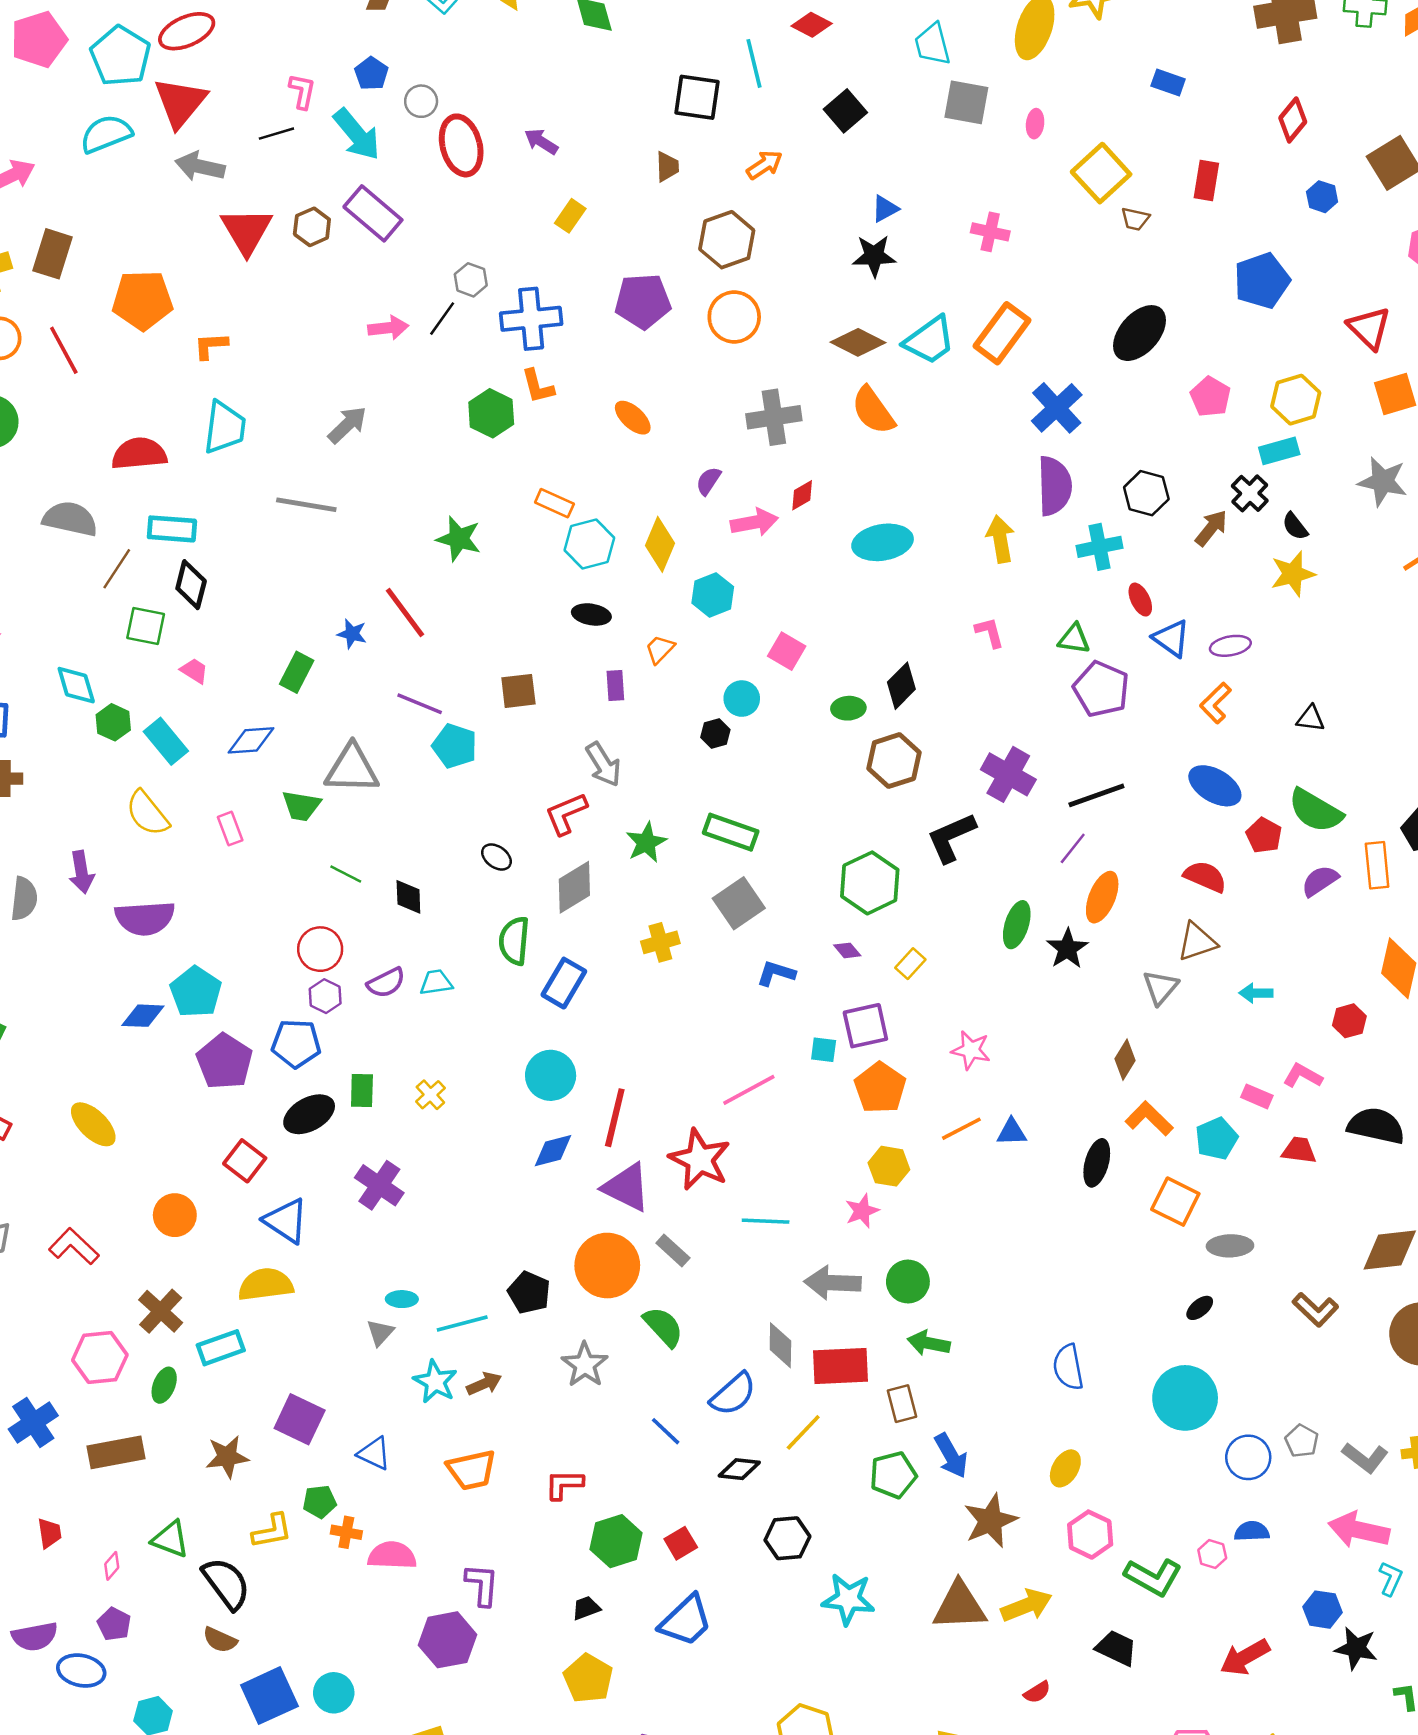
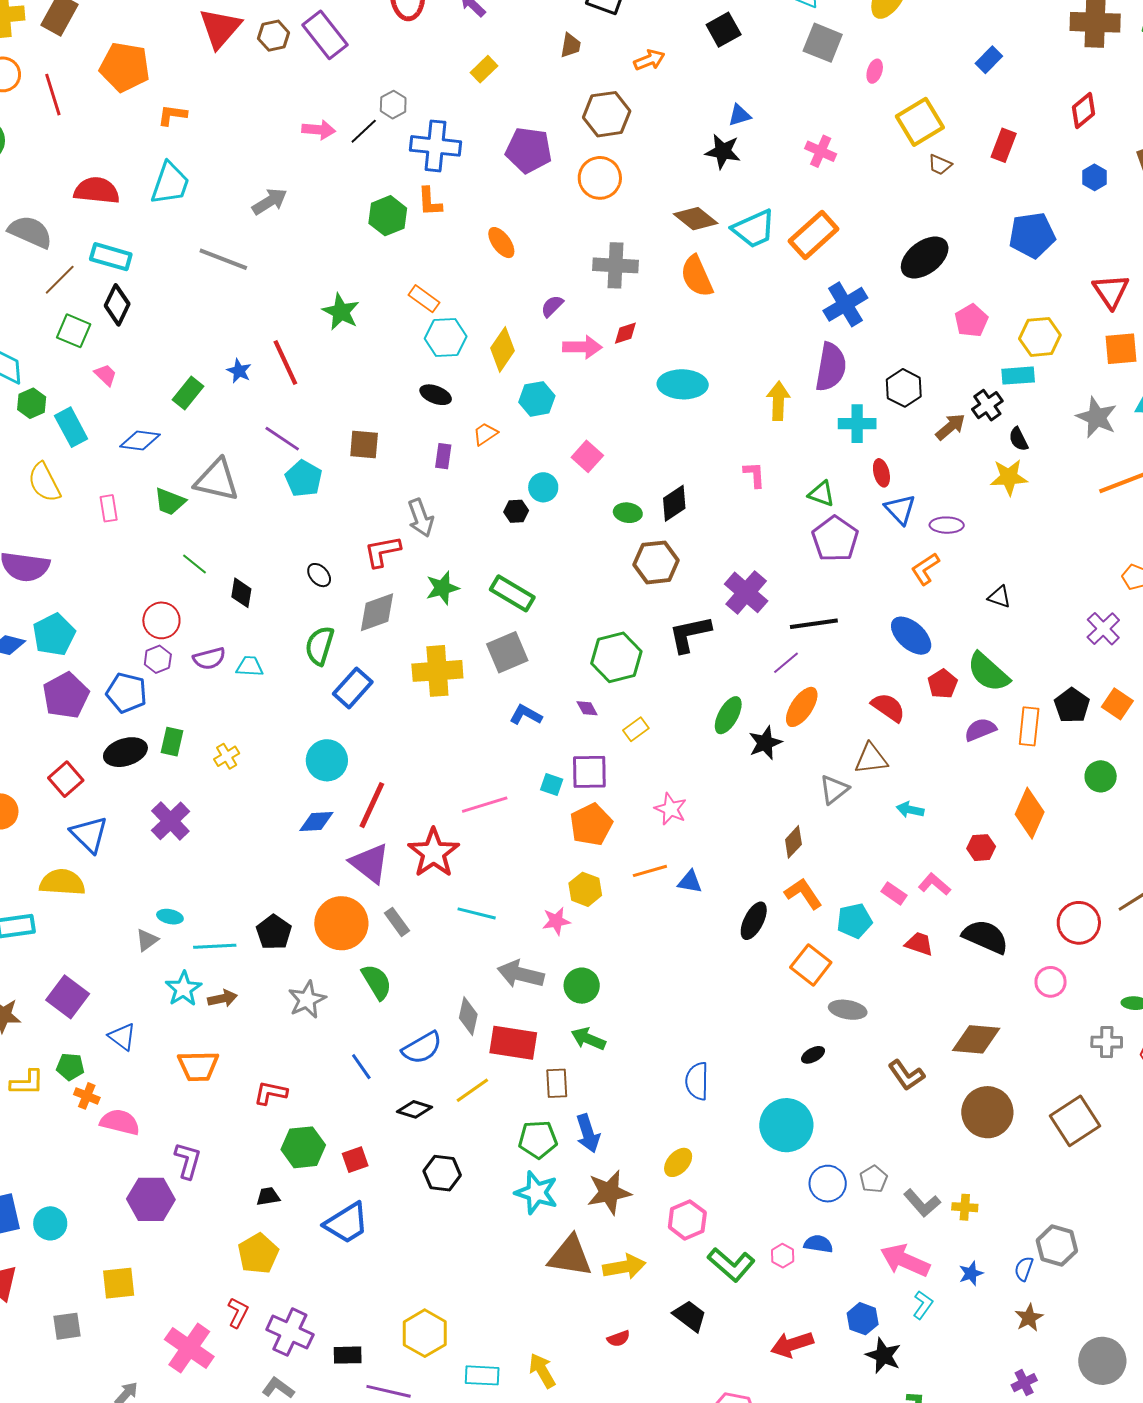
blue rectangle: (1168, 82) -> (989, 60), turned -76
yellow cross: (660, 942) -> (437, 671), size x1.6
cyan star: (848, 1599) -> (536, 1193), moved

